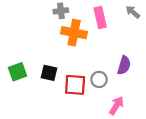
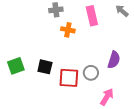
orange cross: (74, 33) -> (68, 30), size x0.6

